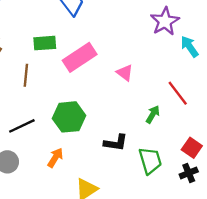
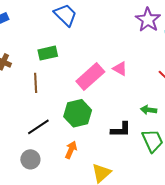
pink rectangle: (80, 57) -> (90, 76), moved
green arrow: (153, 114) -> (149, 110), moved, turned -105

